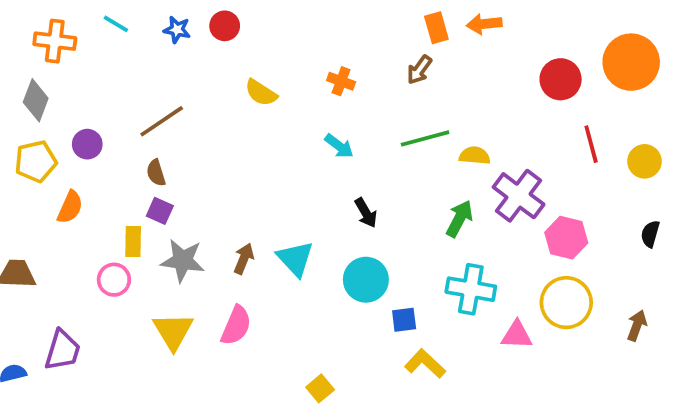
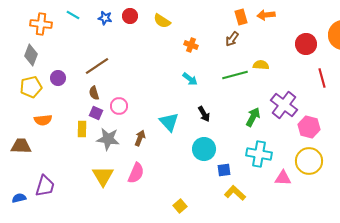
yellow semicircle: (261, 93) -> (162, 21), moved
yellow semicircle: (475, 156) -> (261, 65), moved
orange semicircle: (70, 207) -> (43, 120), moved, turned 60
cyan triangle: (295, 259) -> (169, 122), moved
pink circle: (114, 280) -> (119, 106), moved

